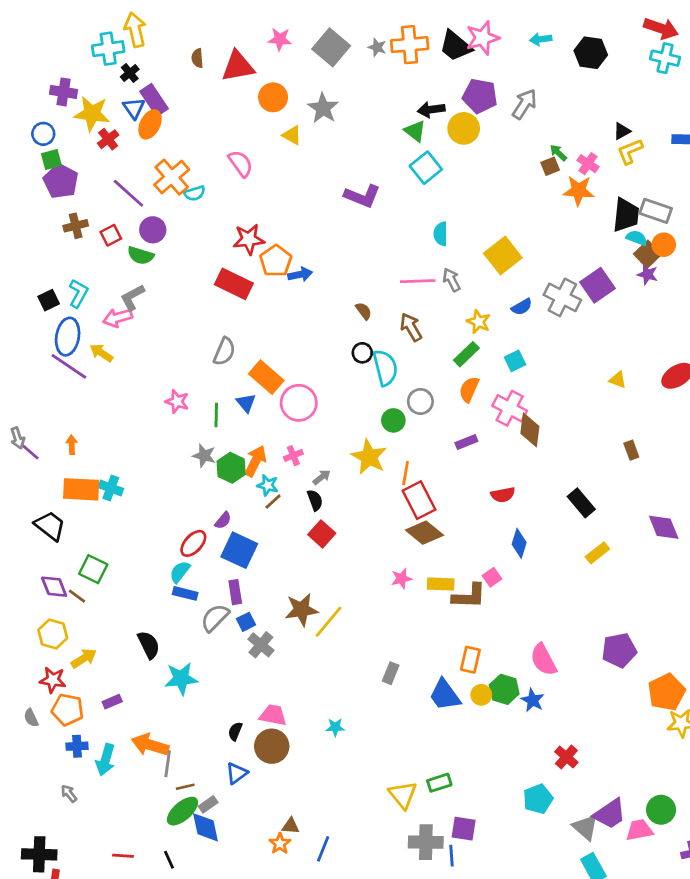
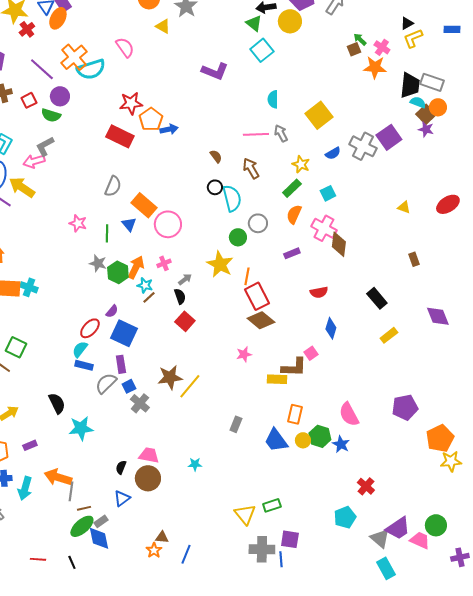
cyan semicircle: (195, 193) -> (91, 69), size x1.8
yellow arrow: (101, 353) -> (22, 187), size x1.5
yellow rectangle: (441, 584) -> (277, 379), moved
pink trapezoid: (639, 830) -> (420, 540), turned 35

